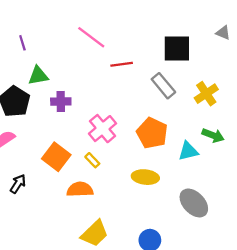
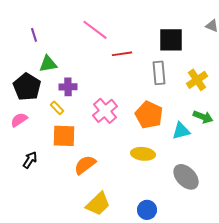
gray rectangle: (163, 86) -> (159, 73), turned 35
orange square: (56, 157) -> (64, 136), turned -35
yellow rectangle: (92, 160) -> (57, 108), moved
orange semicircle: (80, 189) -> (85, 165), turned -35

